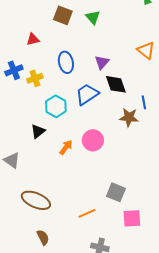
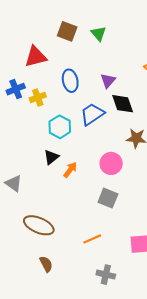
red triangle: (33, 39) -> (36, 57), size x1.6
black triangle: (38, 131) -> (51, 157), moved
pink circle: (93, 140) -> (111, 163), moved
gray square: (116, 192) -> (108, 198), moved

